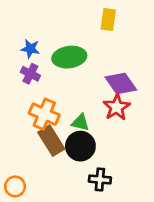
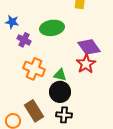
blue star: (30, 49) -> (12, 22), moved
brown rectangle: (51, 141) -> (34, 111), moved
black cross: (100, 180) -> (64, 115), moved

